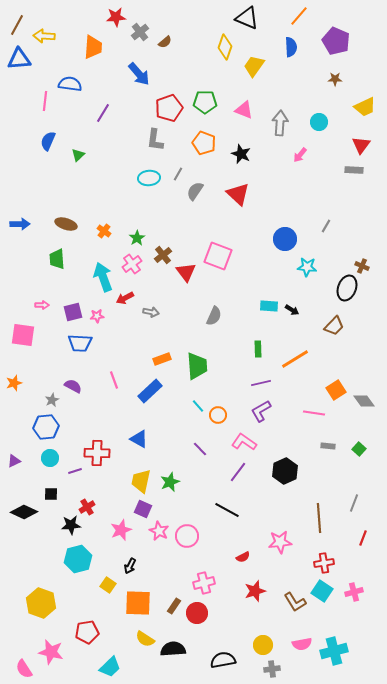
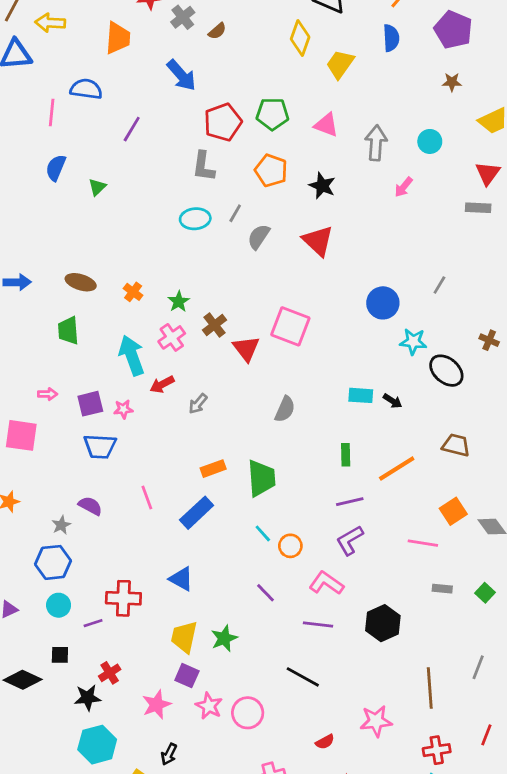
black ellipse: (347, 288) -> (446, 371), moved, turned -70
gray arrow: (151, 312) -> (198, 404), turned 119
brown trapezoid: (334, 326) -> (456, 445), moved, turned -120
purple line: (238, 472) -> (318, 625), turned 60
red line: (363, 538) -> (486, 735), moved

